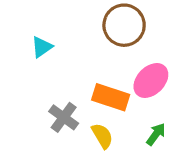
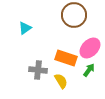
gray cross: (64, 117) -> (38, 70), turned -30
green arrow: (156, 134) -> (89, 70), moved

